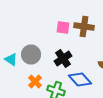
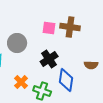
gray circle: (31, 54) -> (17, 43), moved
blue diamond: (80, 80) -> (66, 80), turned 50

